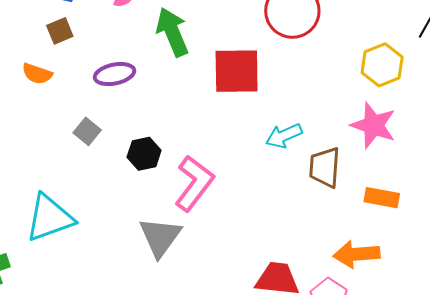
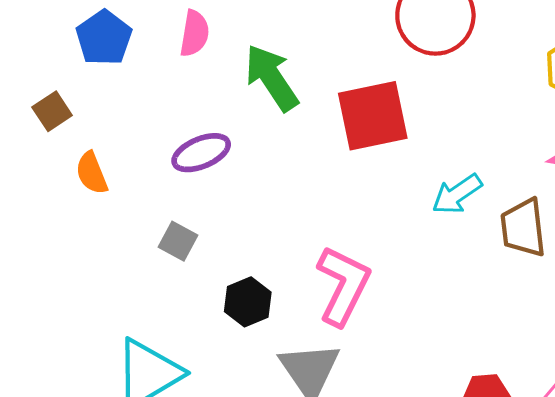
brown square: (60, 31) -> (52, 111), moved
orange semicircle: (37, 74) -> (92, 173), turned 60
black hexagon: (144, 154) -> (248, 302), moved

